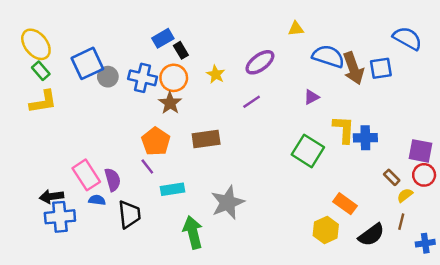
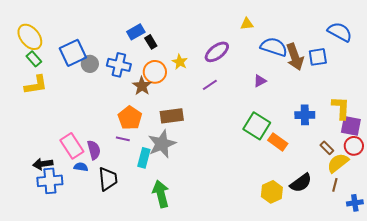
orange circle: (174, 78) -> (155, 72), moved
yellow L-shape: (344, 129) -> (341, 108), moved
purple line: (147, 167) -> (123, 139), turned -40
cyan rectangle: (173, 189) -> (144, 158), turned -66
yellow semicircle: (405, 195) -> (338, 163), size x1.6
gray star: (228, 202) -> (162, 144), moved
orange rectangle: (345, 204) -> (278, 142), moved
black semicircle: (371, 235) -> (301, 183), moved

